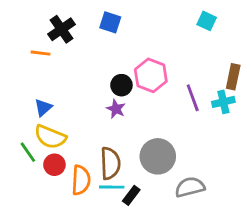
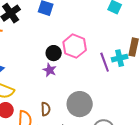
cyan cross: (223, 102) -> (120, 58), moved
brown semicircle: (110, 163) -> (46, 109), size x0.6

